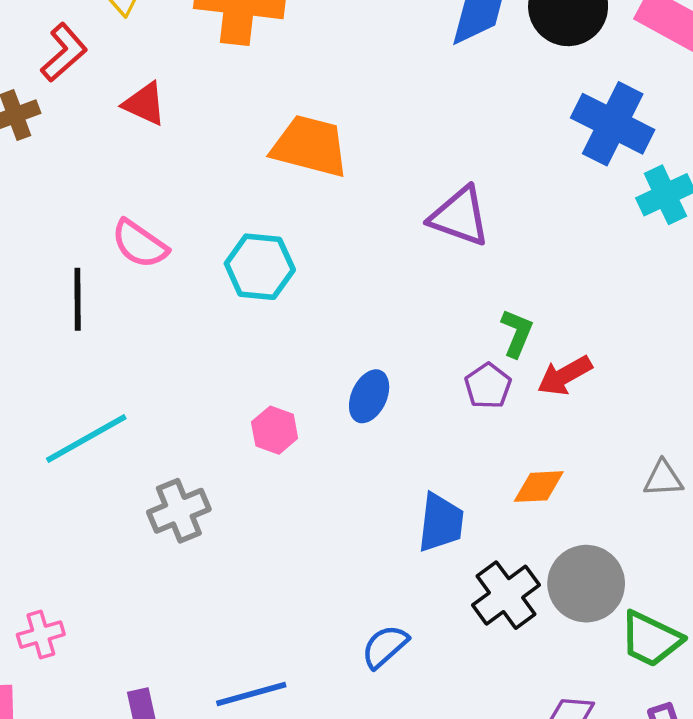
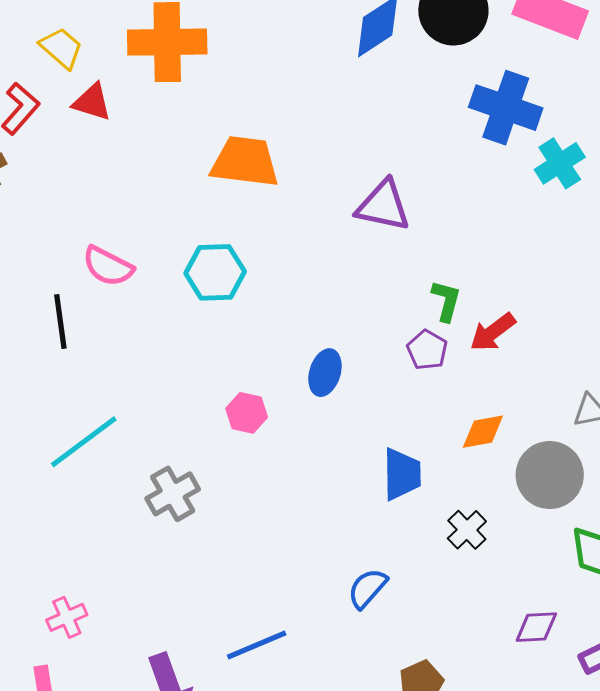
red triangle: (145, 104) -> (92, 102), moved
gray circle: (586, 584) -> (550, 475), moved
black cross: (506, 595) -> (467, 530), size x0.7

